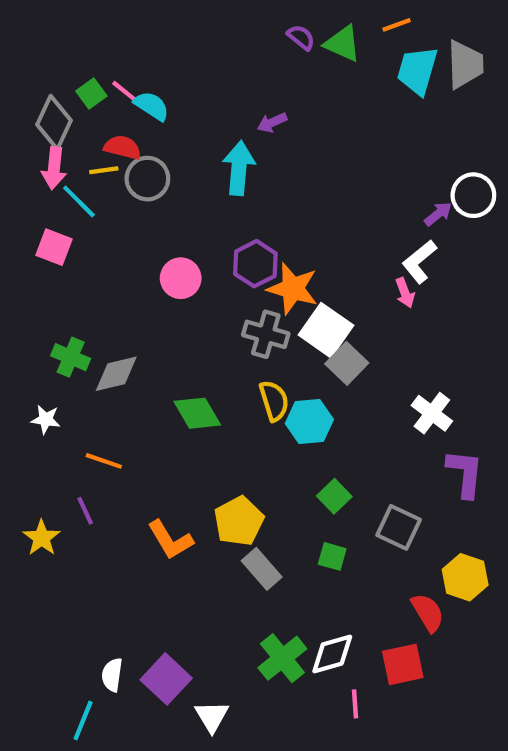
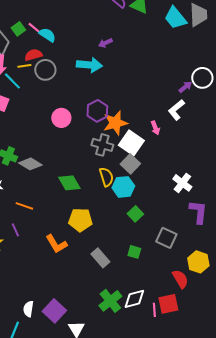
cyan trapezoid: (417, 71) -> (175, 18), turned -55
red semicircle: (123, 147) -> (33, 55), turned -30
cyan arrow: (239, 168) -> (89, 65), turned 90
orange star: (293, 289) -> (115, 123), turned -30
pink arrow: (405, 293) -> (155, 128), moved
gray square: (347, 363) -> (130, 164), moved
gray diamond: (116, 374) -> (30, 164), turned 45
green square: (334, 496) -> (135, 214), moved
yellow pentagon: (239, 521) -> (80, 220), moved, turned 30
pink line: (355, 704) -> (154, 310), moved

